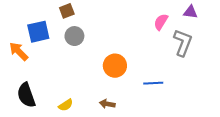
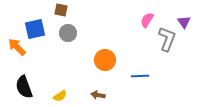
brown square: (67, 11) -> (61, 10), turned 32
purple triangle: (190, 12) -> (184, 22), moved, turned 48

